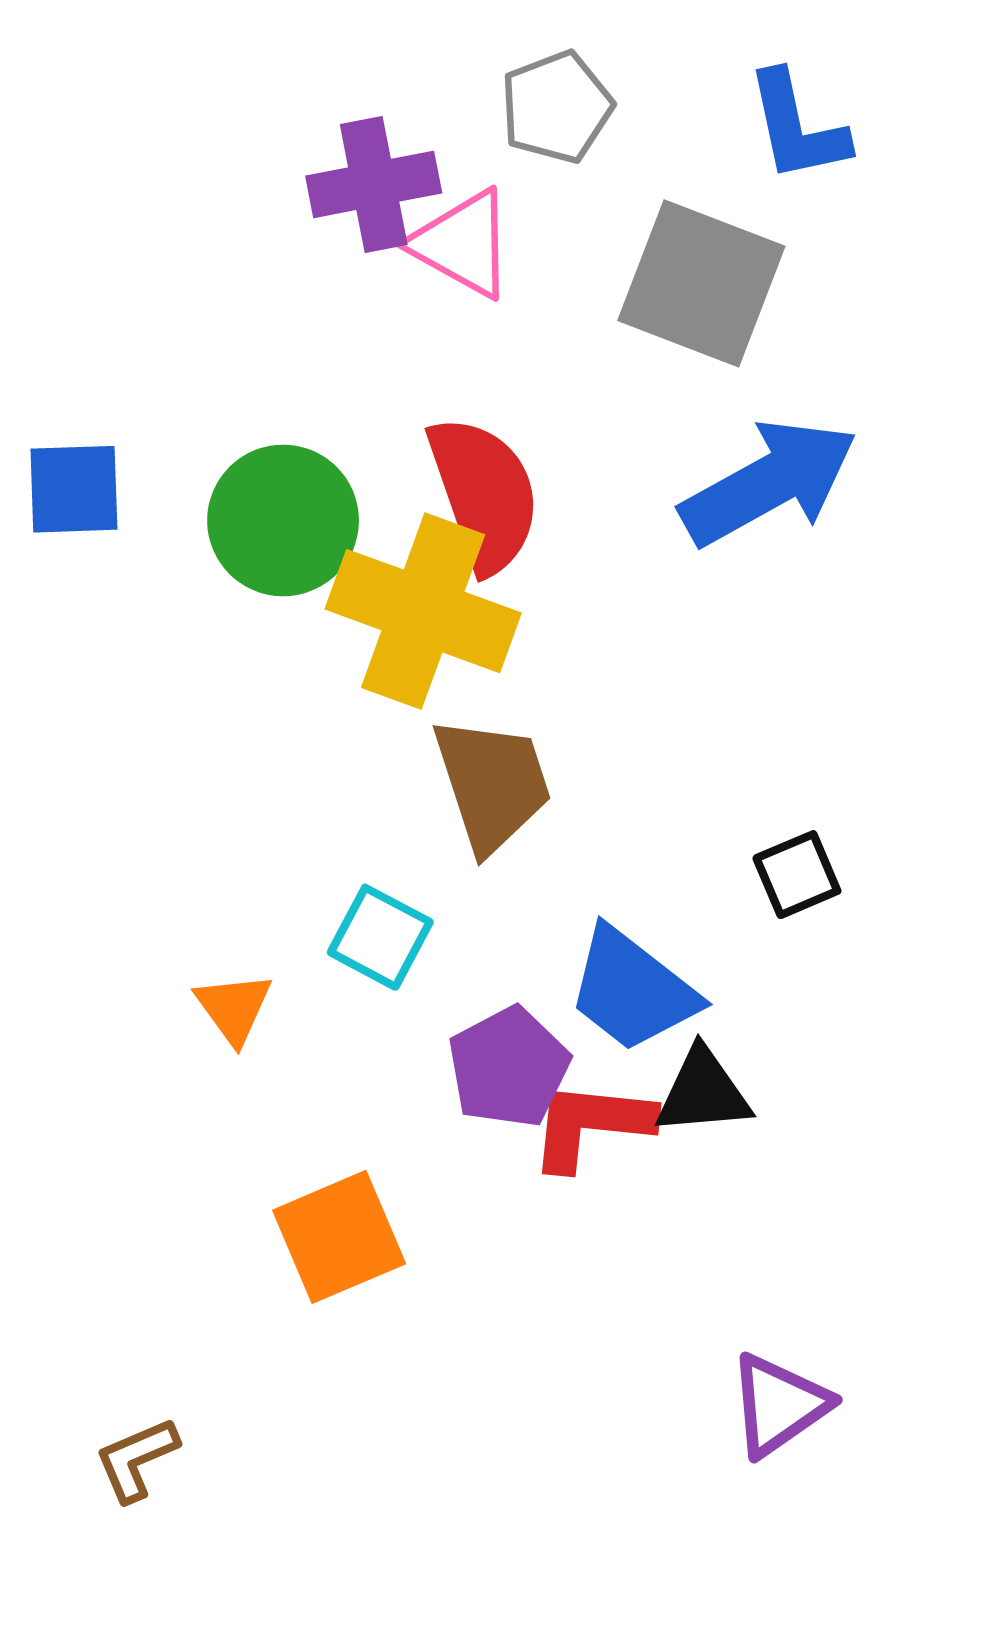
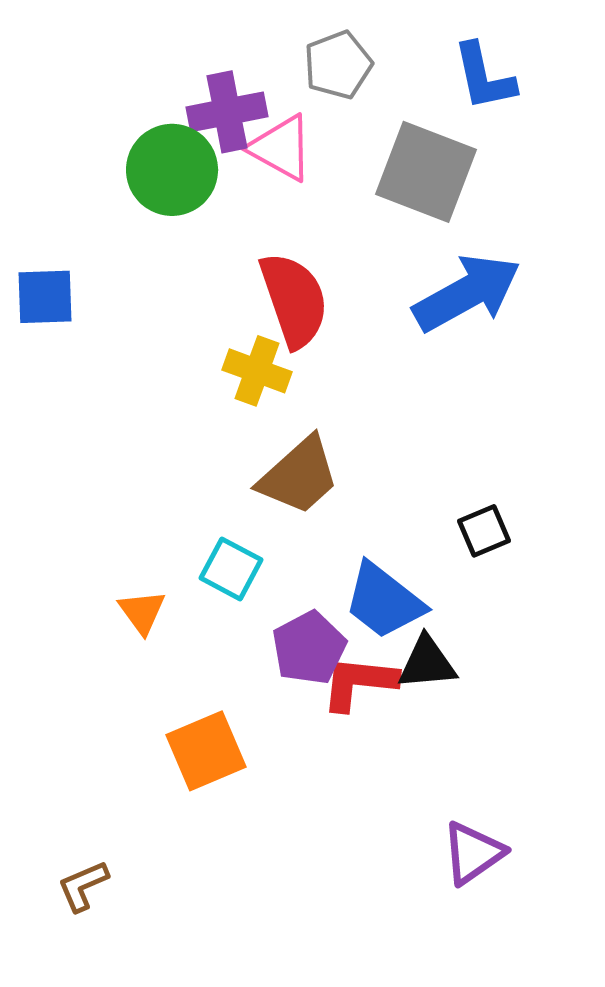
green circle: (283, 520) -> (172, 170), moved
yellow cross: (423, 611) -> (257, 371), size x0.6
brown trapezoid: (492, 784) -> (299, 476), turned 66

